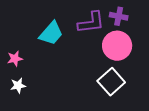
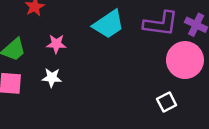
white square: (111, 82) -> (167, 102), size x0.6

